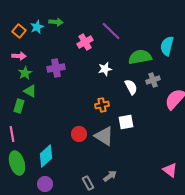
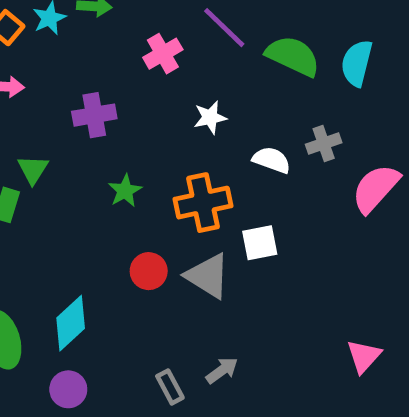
green semicircle: (140, 57) -> (293, 56), moved, turned 35
green star: (25, 73) -> (125, 191), moved
white semicircle: (131, 87) -> (272, 160), turned -42
green triangle: (30, 91) -> (33, 169), turned 32
orange cross: (102, 105) -> (203, 203), size x1.6
pink triangle: (170, 170) -> (364, 356), turned 35

